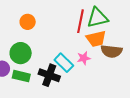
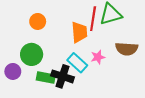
orange trapezoid: (96, 39) -> (79, 32), moved, turned -80
green rectangle: (21, 76) -> (46, 78), moved

